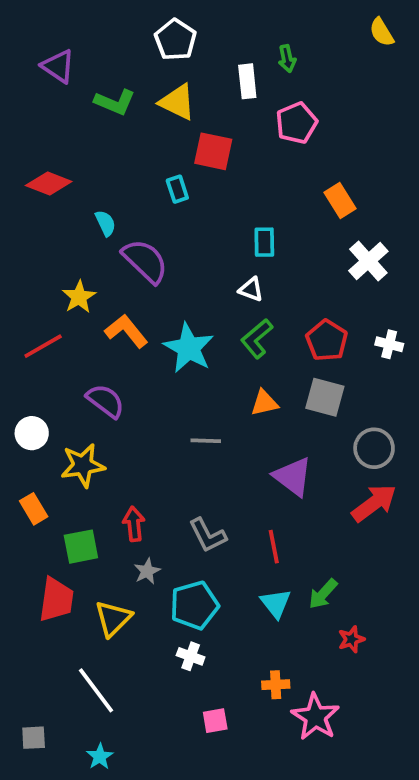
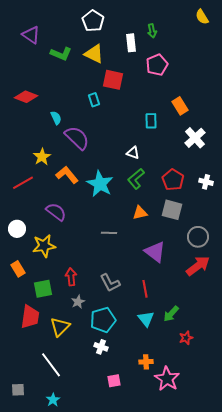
cyan rectangle: (264, 242) -> (151, 121), moved

